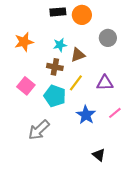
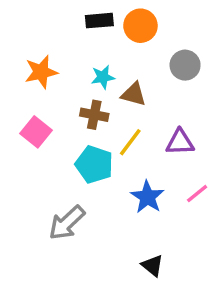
brown triangle: (78, 55) -> (134, 94), turned 35
pink square: (26, 86) -> (36, 132), moved
black triangle: (99, 155) -> (152, 266), moved

